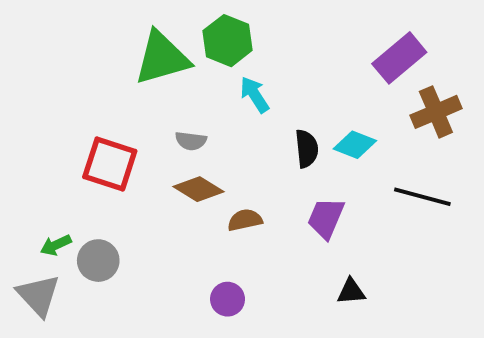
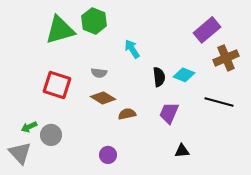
green hexagon: (228, 41) -> (94, 21), moved
green triangle: (162, 58) -> (60, 30), moved
purple circle: (228, 299) -> (108, 155), moved

